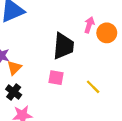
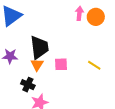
black trapezoid: (63, 46) -> (39, 47), moved
orange triangle: (14, 68) -> (37, 65), moved

